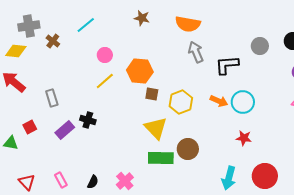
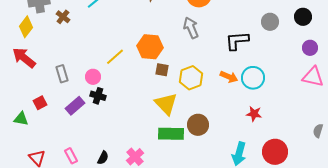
yellow diamond: (16, 51) -> (26, 27), turned -60
gray arrow: (196, 52) -> (191, 28), moved
pink circle: (105, 55) -> (93, 77), moved

